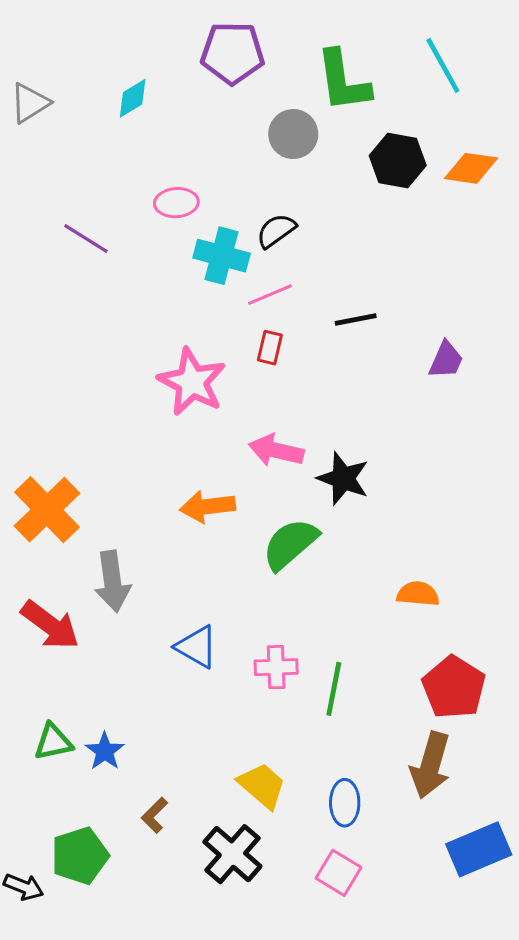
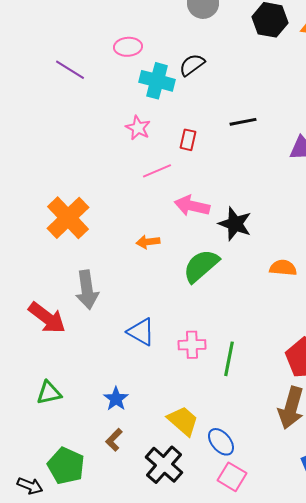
pink line: (270, 295) -> (157, 171), moved
pink star: (192, 382) -> (138, 128), moved, size x0.6
orange arrow: (208, 507) -> (148, 242), size x0.7
orange cross: (47, 510) -> (68, 218), moved
orange semicircle: (418, 594) -> (283, 268), moved
blue star: (105, 751) -> (116, 399), moved
blue ellipse: (345, 803) -> (221, 442), moved, turned -40
green pentagon: (80, 856) -> (66, 466), turned -30

